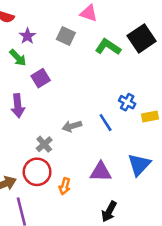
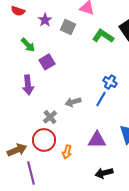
purple star: (27, 36) -> (45, 20), moved
blue cross: (127, 102) -> (110, 82), moved
blue line: (106, 123) -> (101, 99), turned 63
black arrow: (109, 211) -> (104, 173), turned 48

